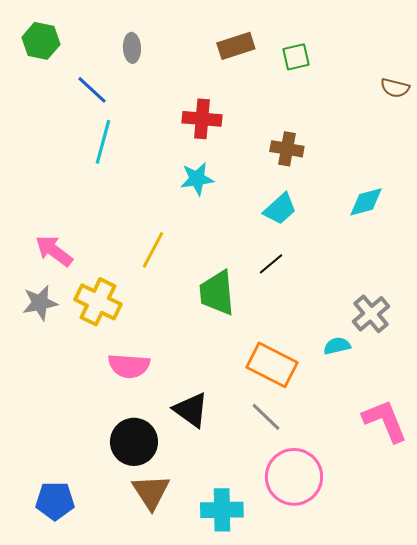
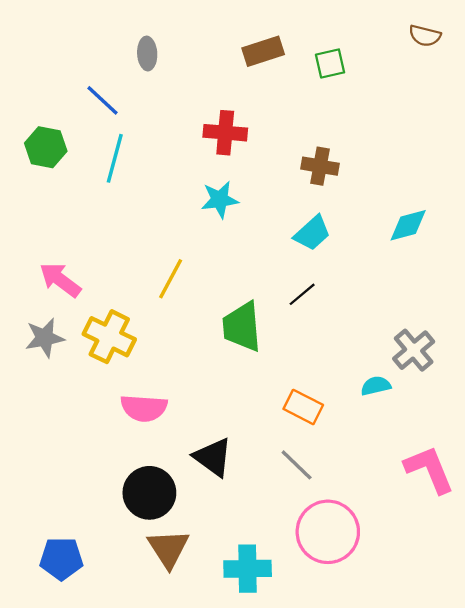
green hexagon: (41, 41) -> (46, 147), moved
brown semicircle: (395, 88) -> (425, 36), moved
orange rectangle: (272, 365) -> (303, 407), size x0.7

